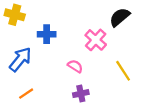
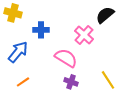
pink semicircle: (75, 66) -> (66, 58), size x1.6
yellow line: (123, 71) -> (108, 80), moved
purple cross: (81, 94) -> (71, 82), turned 32

